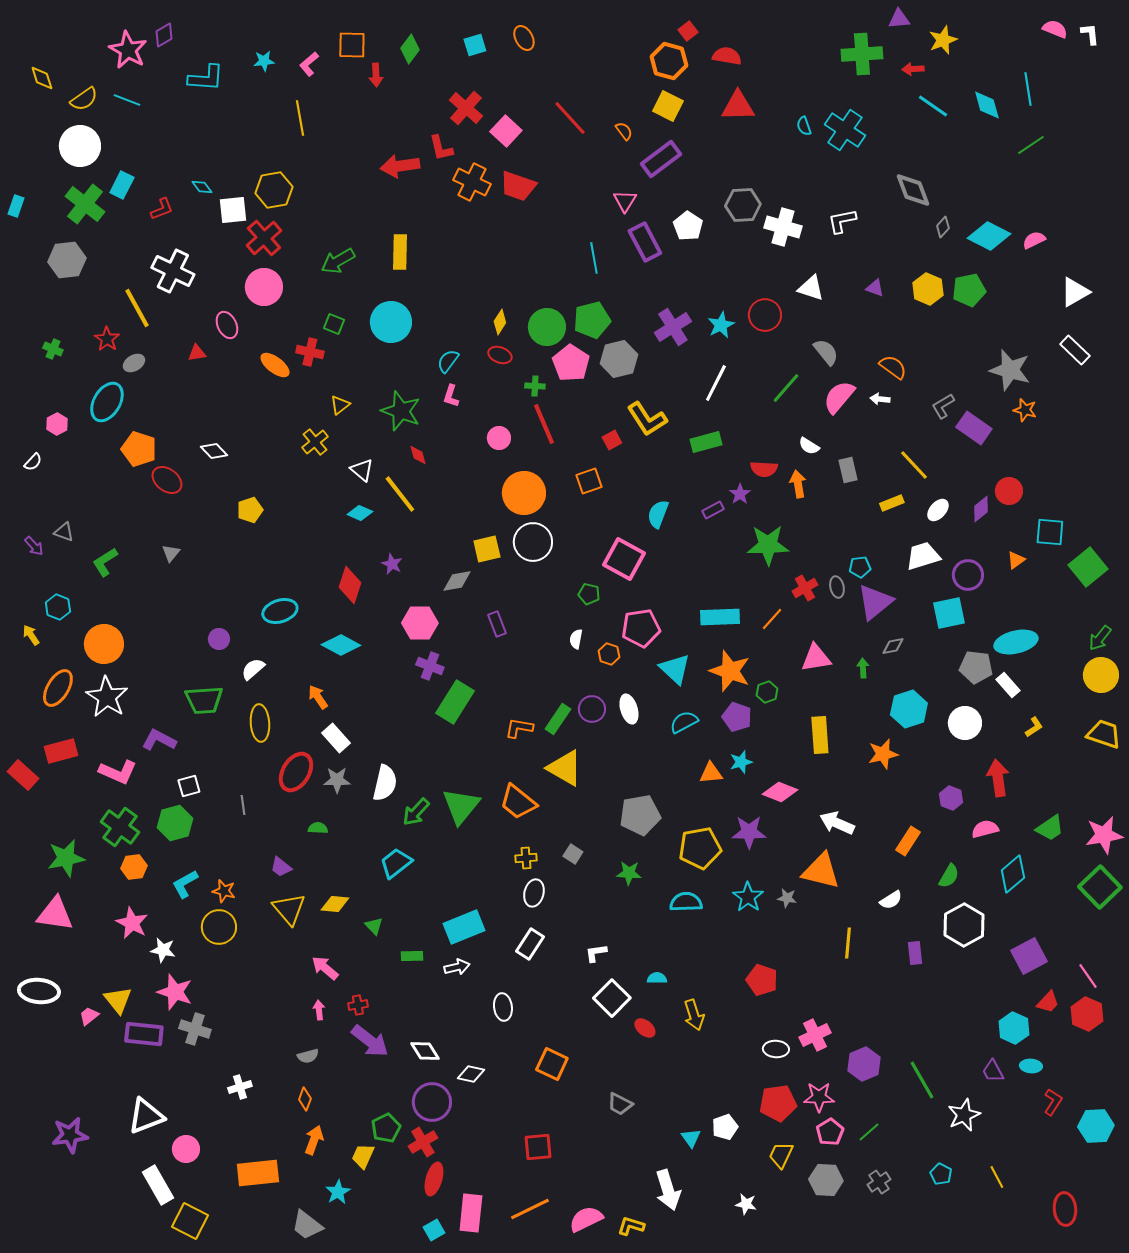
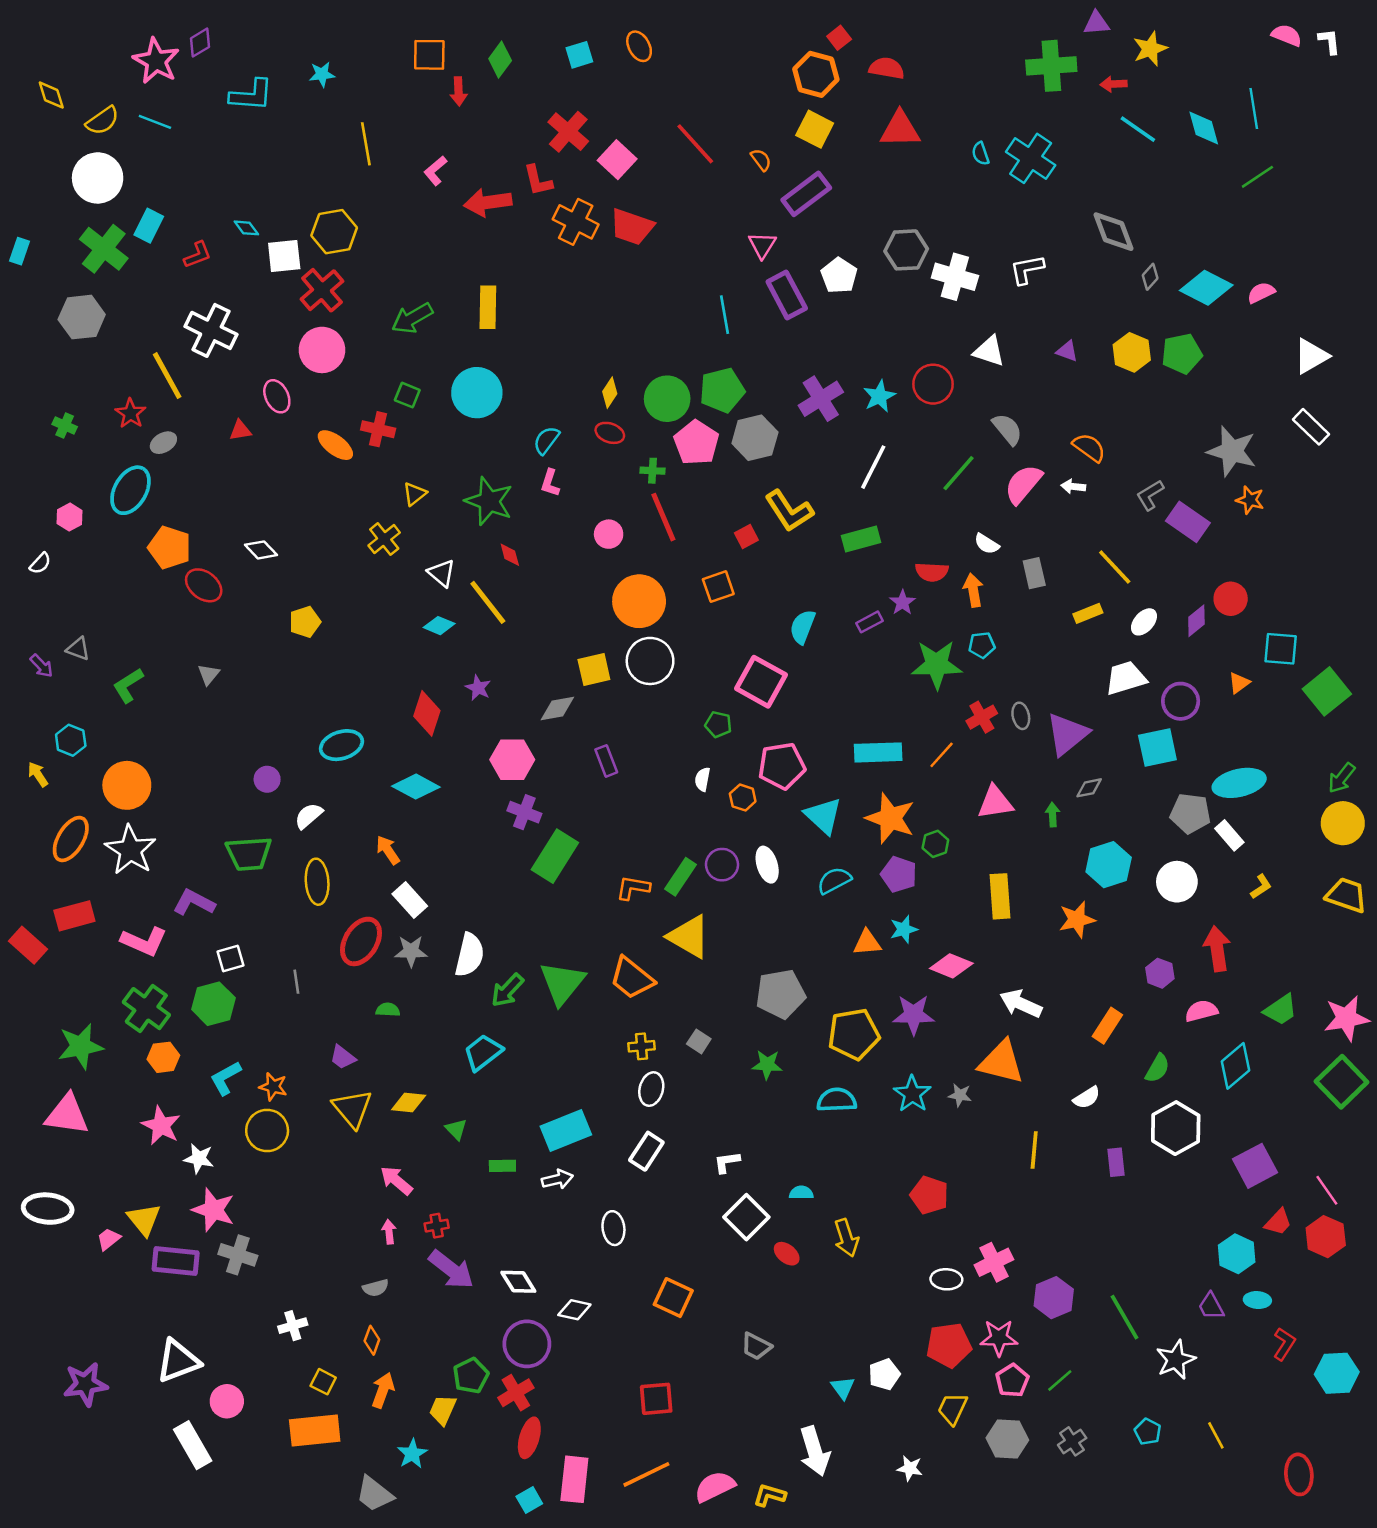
pink L-shape: (309, 64) -> (435, 171), moved
cyan pentagon: (860, 567) -> (982, 645), moved
yellow square: (190, 1221) -> (323, 1382), moved, size x0.6

